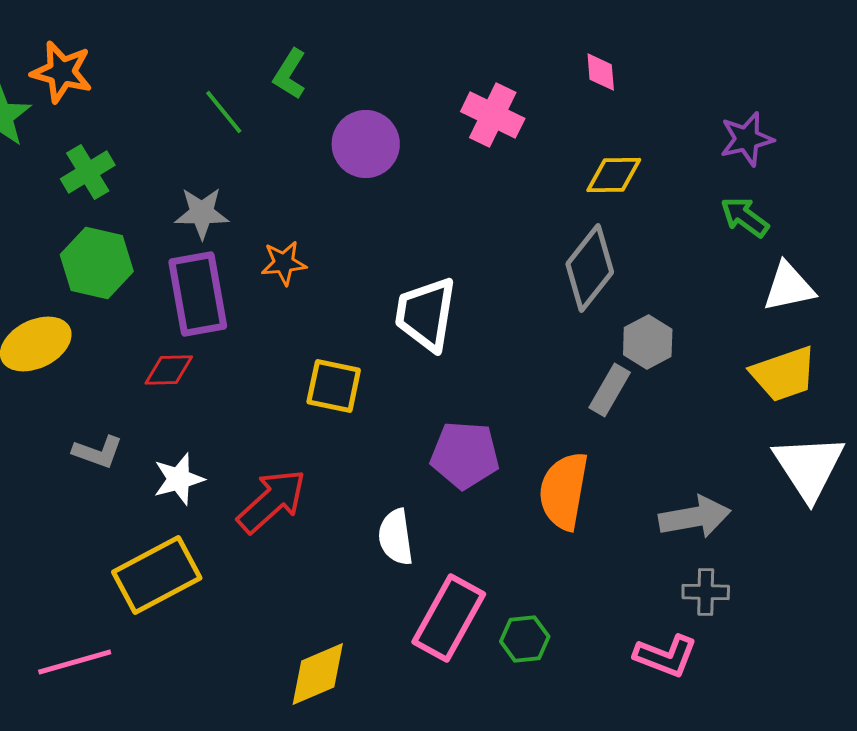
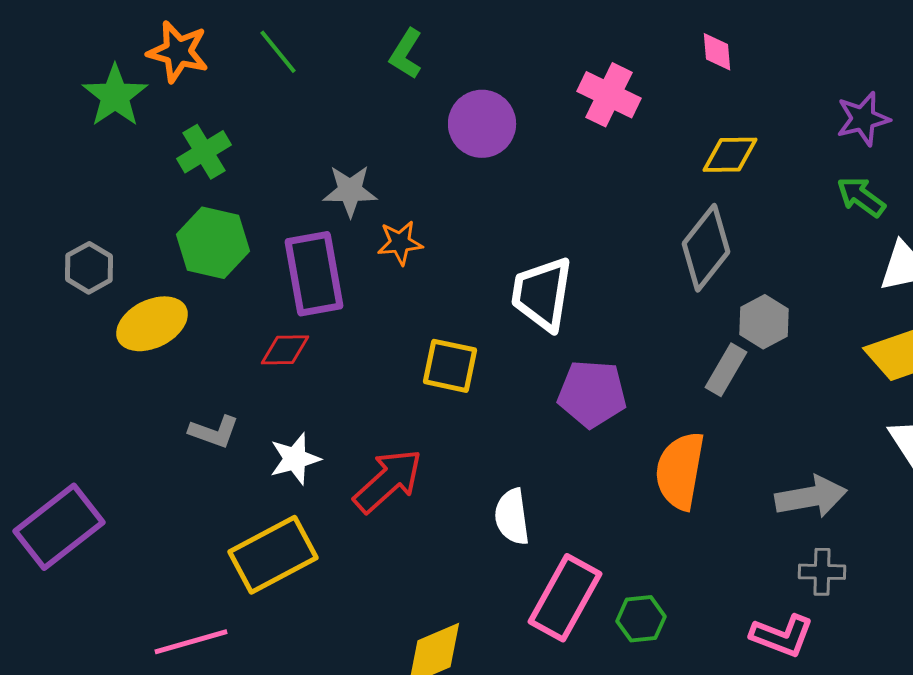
green line: (224, 112) -> (278, 52), moved
gray star: (202, 213) -> (350, 191), moved
purple pentagon: (465, 455) -> (592, 394), moved

